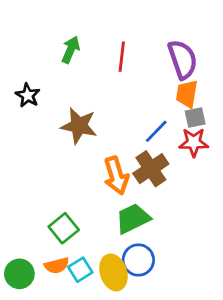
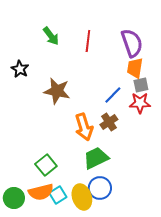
green arrow: (71, 50) -> (51, 36), turned 120
brown cross: (151, 169) -> (109, 122), size x0.7
orange semicircle: (57, 266) -> (41, 192), size x1.4

